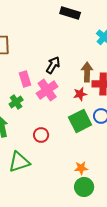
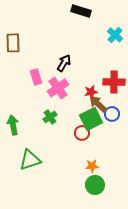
brown arrow: (87, 72) -> (98, 104), moved, turned -48
green cross: (16, 102) -> (50, 117), moved
red circle: (41, 135) -> (82, 133), moved

